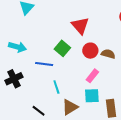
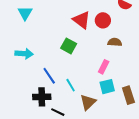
red circle: (90, 51) -> (103, 20), moved
blue line: (44, 64) -> (49, 76), moved, turned 60
black cross: (14, 79) -> (42, 97), moved, turned 36

